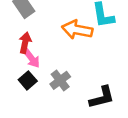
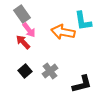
red arrow: (25, 43) -> (23, 42), turned -56
pink arrow: (32, 58) -> (29, 30), moved

